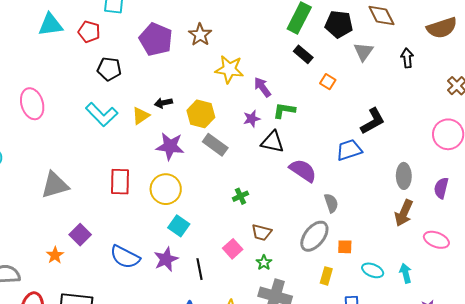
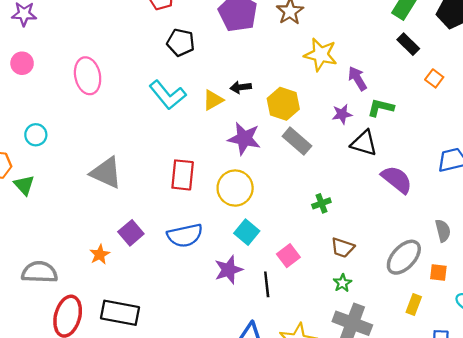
gray triangle: (55, 185) -> (106, 173), turned 36
gray semicircle: (331, 203) -> (443, 231), moved
pink square: (233, 249) -> (288, 256), moved
blue semicircle: (125, 257) -> (185, 235), moved, turned -44

